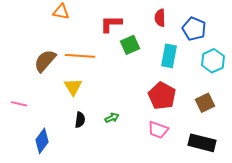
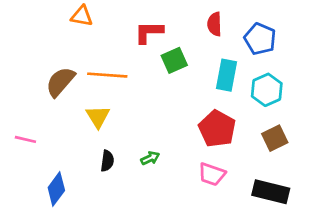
cyan hexagon: (213, 61) -> (267, 90), moved

